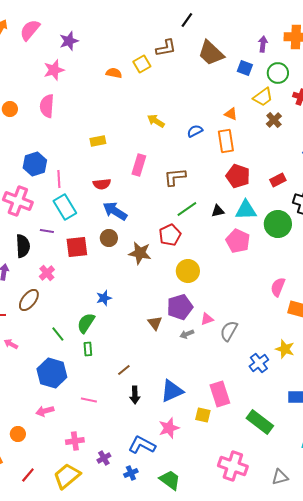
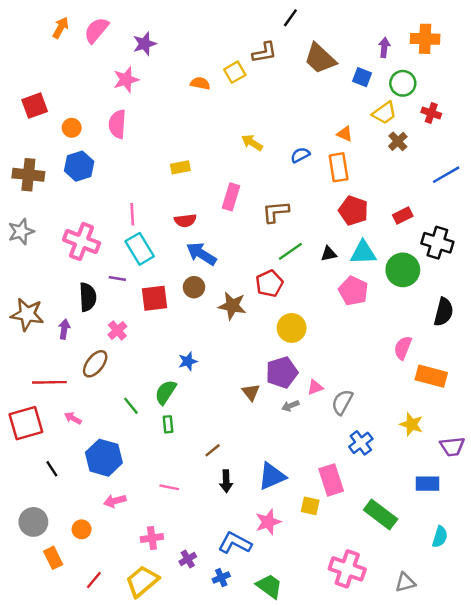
blue hexagon: (35, 164) -> (79, 166), moved
blue cross: (259, 363) -> (361, 443), moved
blue hexagon: (52, 373) -> (104, 458), moved

